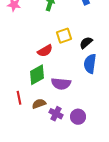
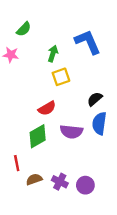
yellow square: (64, 36) -> (61, 77), moved
purple semicircle: (61, 84) -> (71, 132), moved
brown semicircle: (39, 104) -> (34, 179), moved

